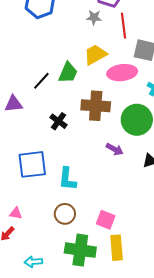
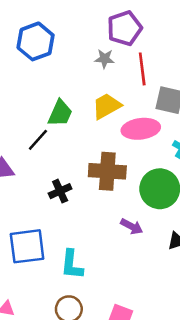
green trapezoid: (68, 73) -> (60, 113), moved
black cross: (58, 121) -> (60, 191), turned 30

